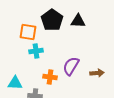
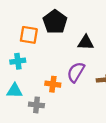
black triangle: (78, 21) -> (86, 43), moved
cyan cross: (36, 51) -> (18, 61), moved

